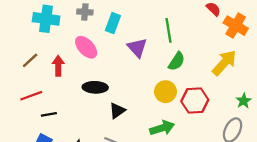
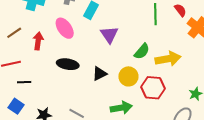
green line: (168, 30) -> (155, 14), moved
yellow arrow: (224, 63) -> (168, 59), moved, turned 30
black triangle: (117, 111) -> (100, 74), moved

